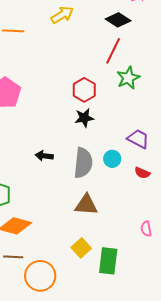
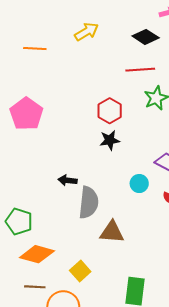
red line: (113, 51) -> (140, 70), turned 60
gray semicircle: (83, 163) -> (89, 202), moved
yellow square: (81, 248) -> (80, 271), moved

